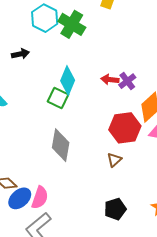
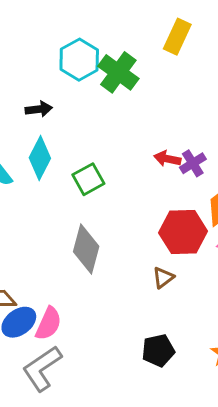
cyan diamond: (68, 80) -> (40, 158), moved
green square: (58, 98) -> (88, 179), turned 30

